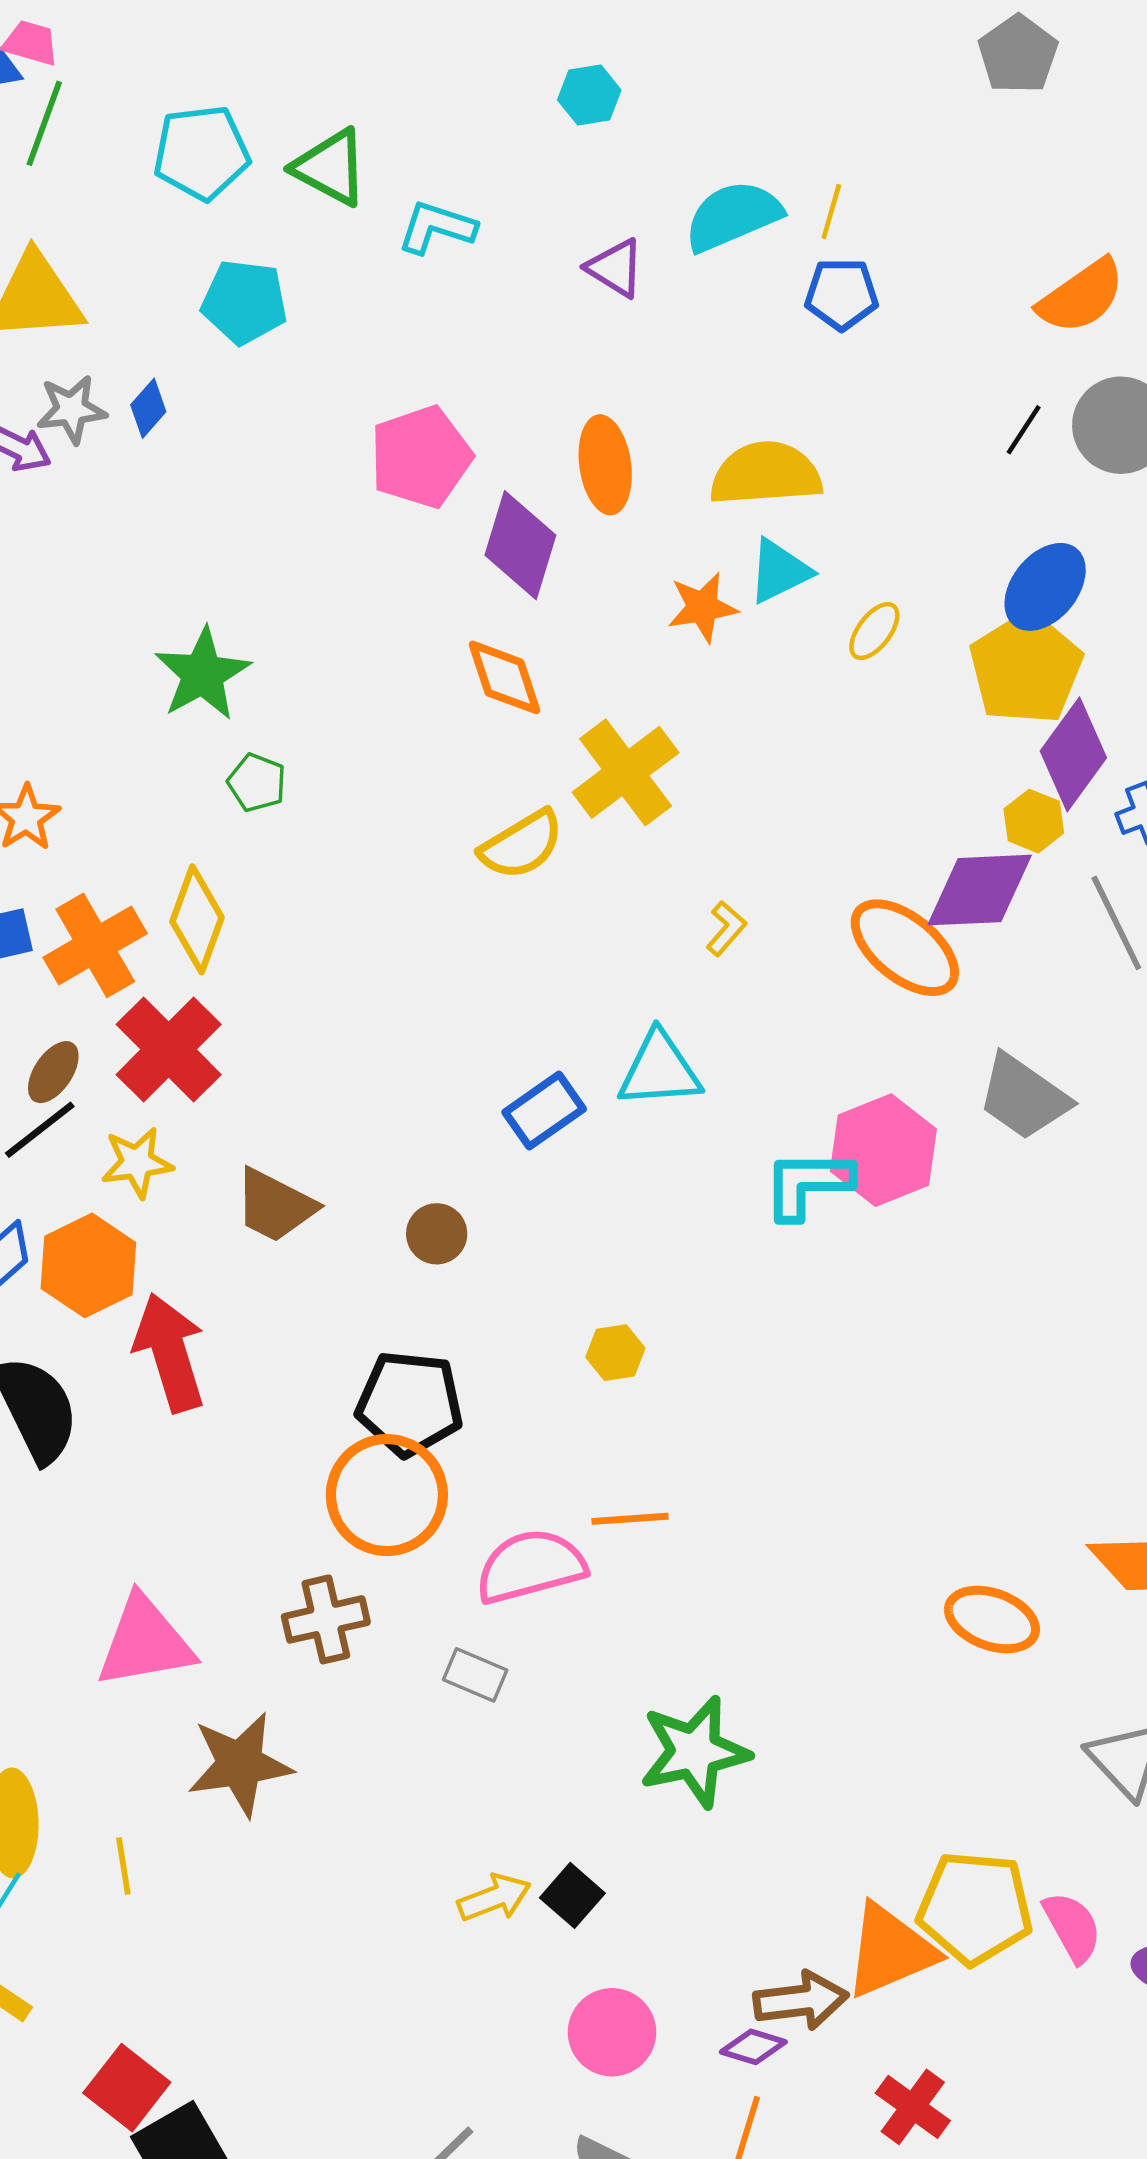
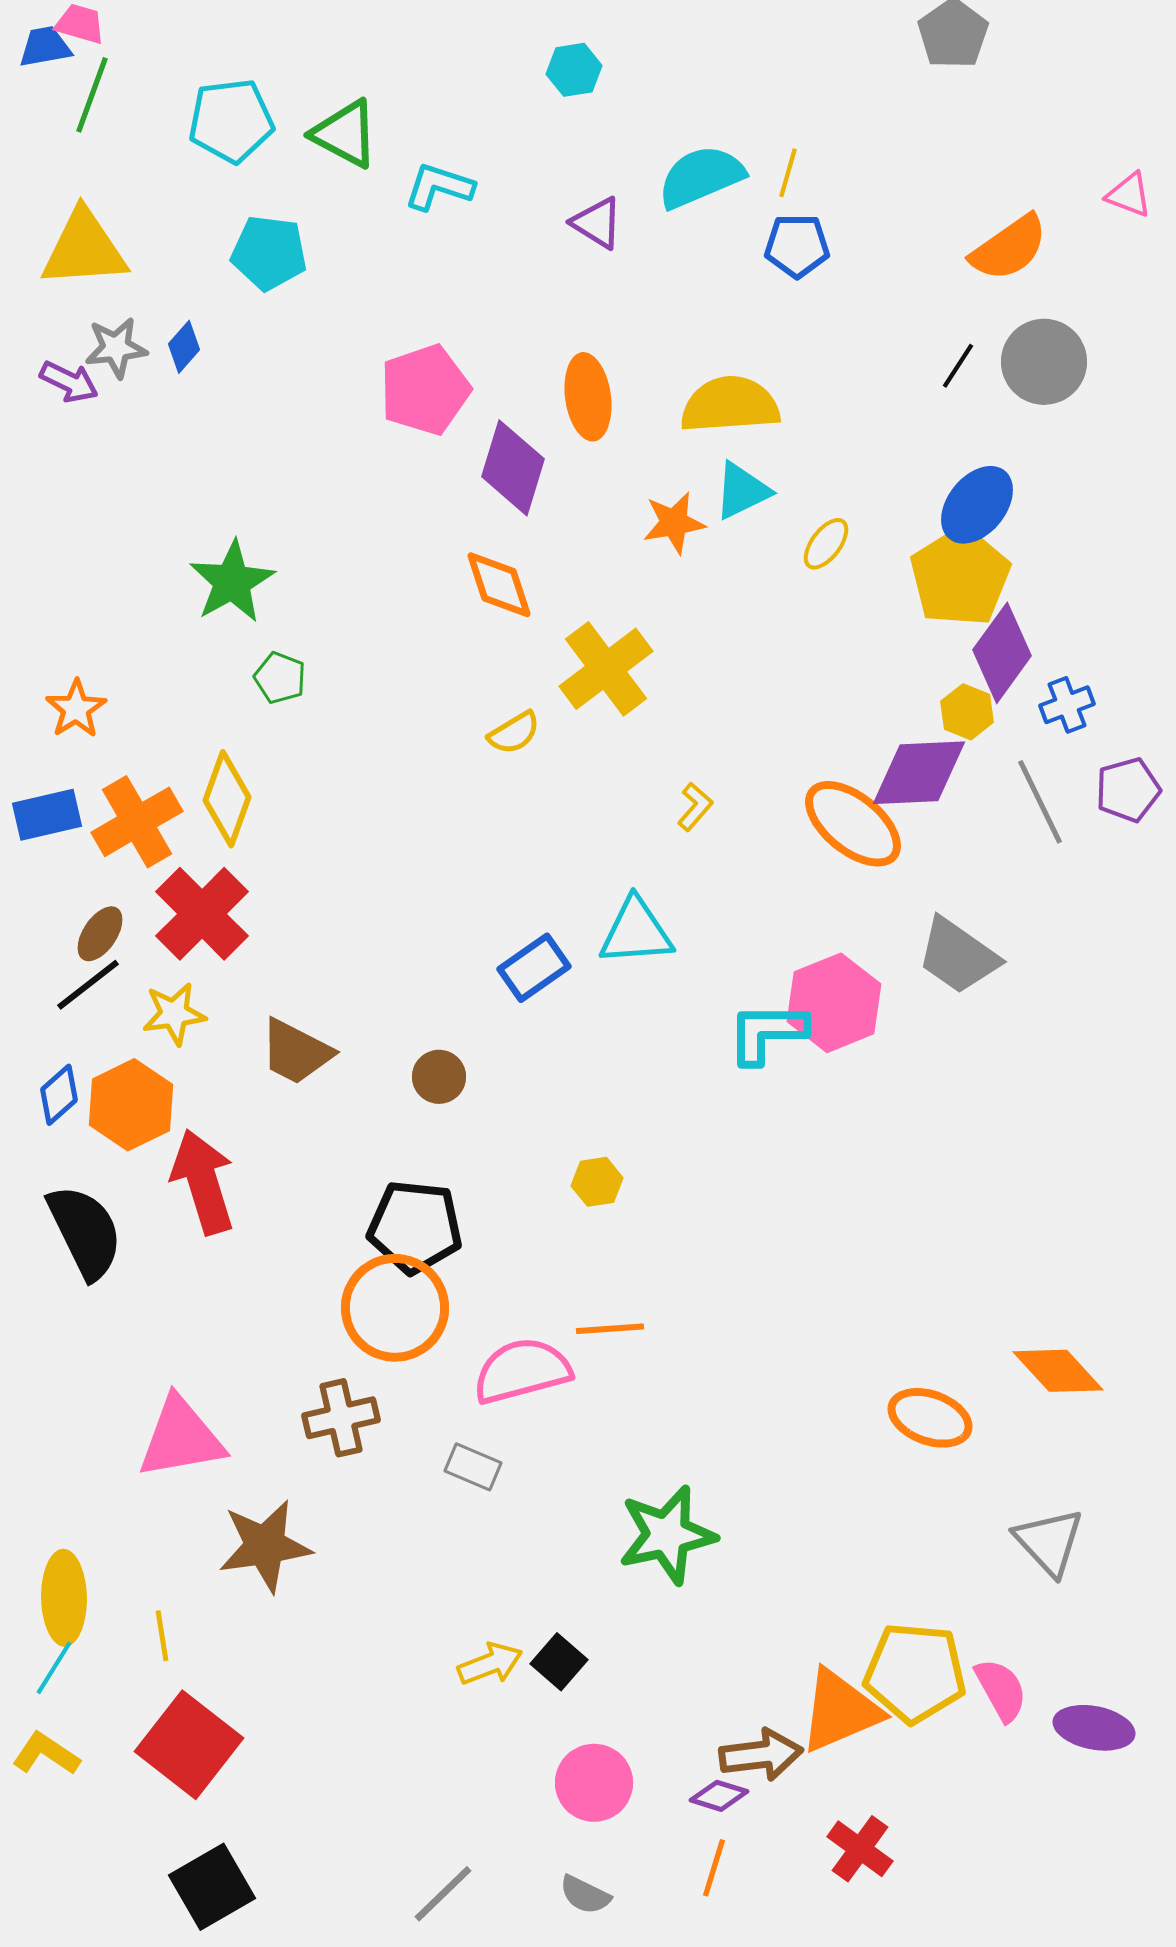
yellow semicircle: (521, 845) -> (514, 733), size x0.7
red square: (127, 2088) -> (189, 1745), moved, size x1.4

